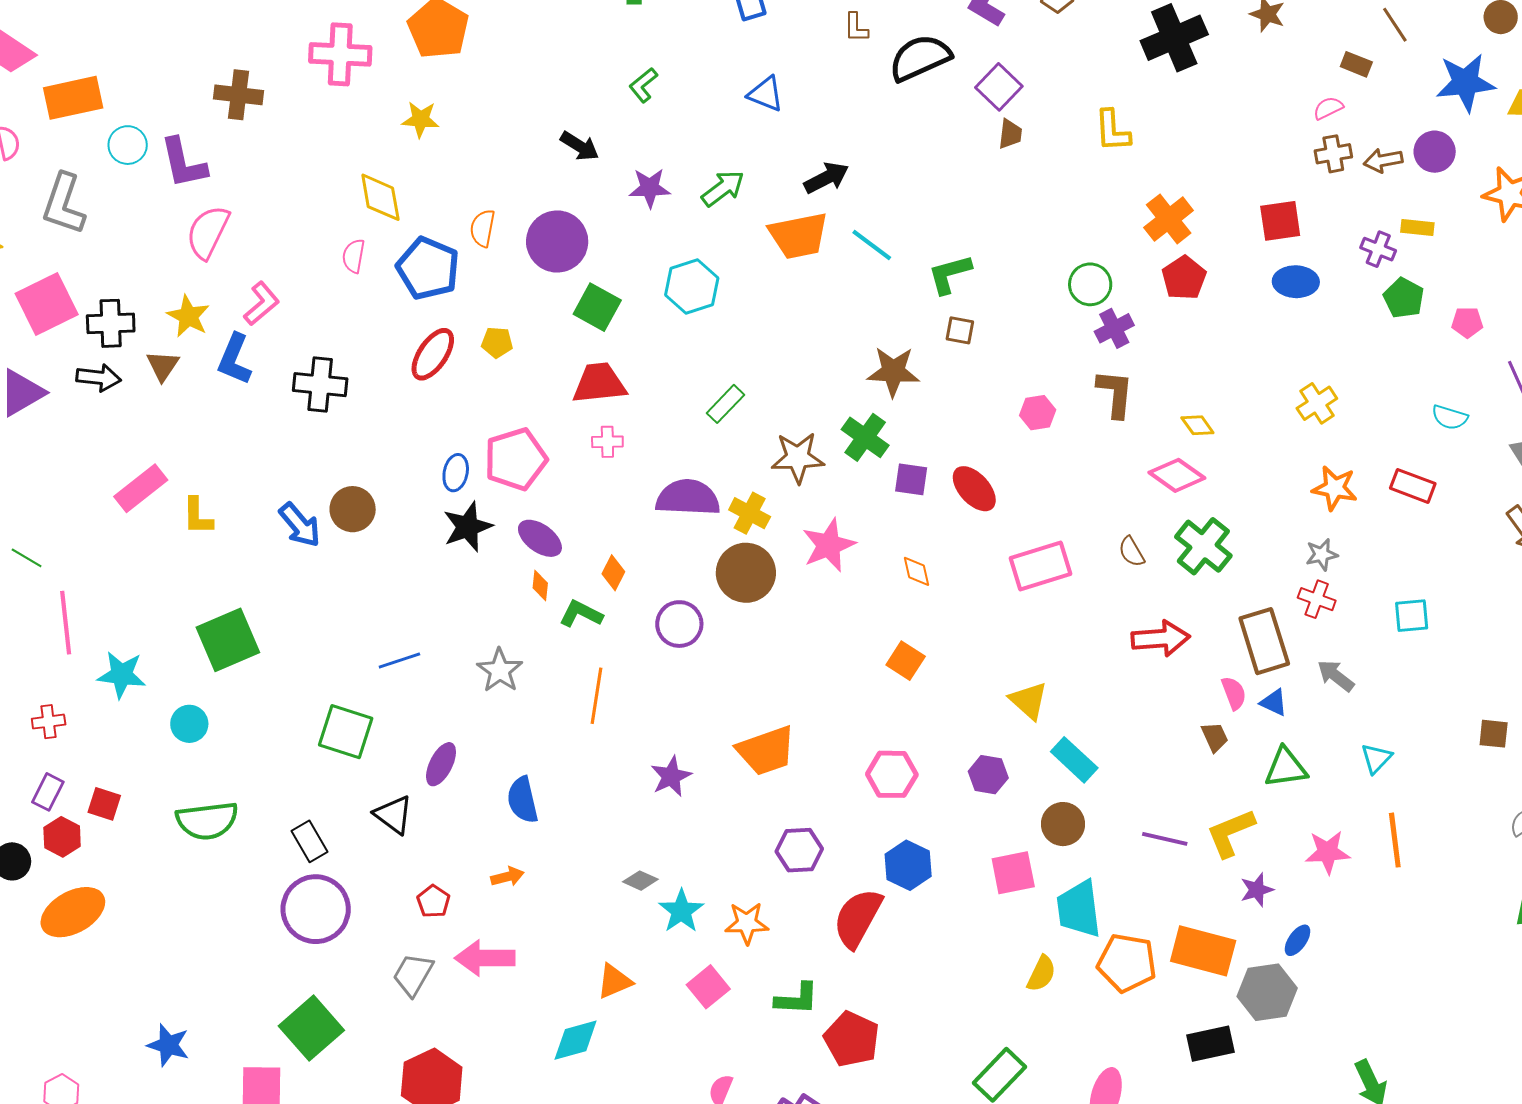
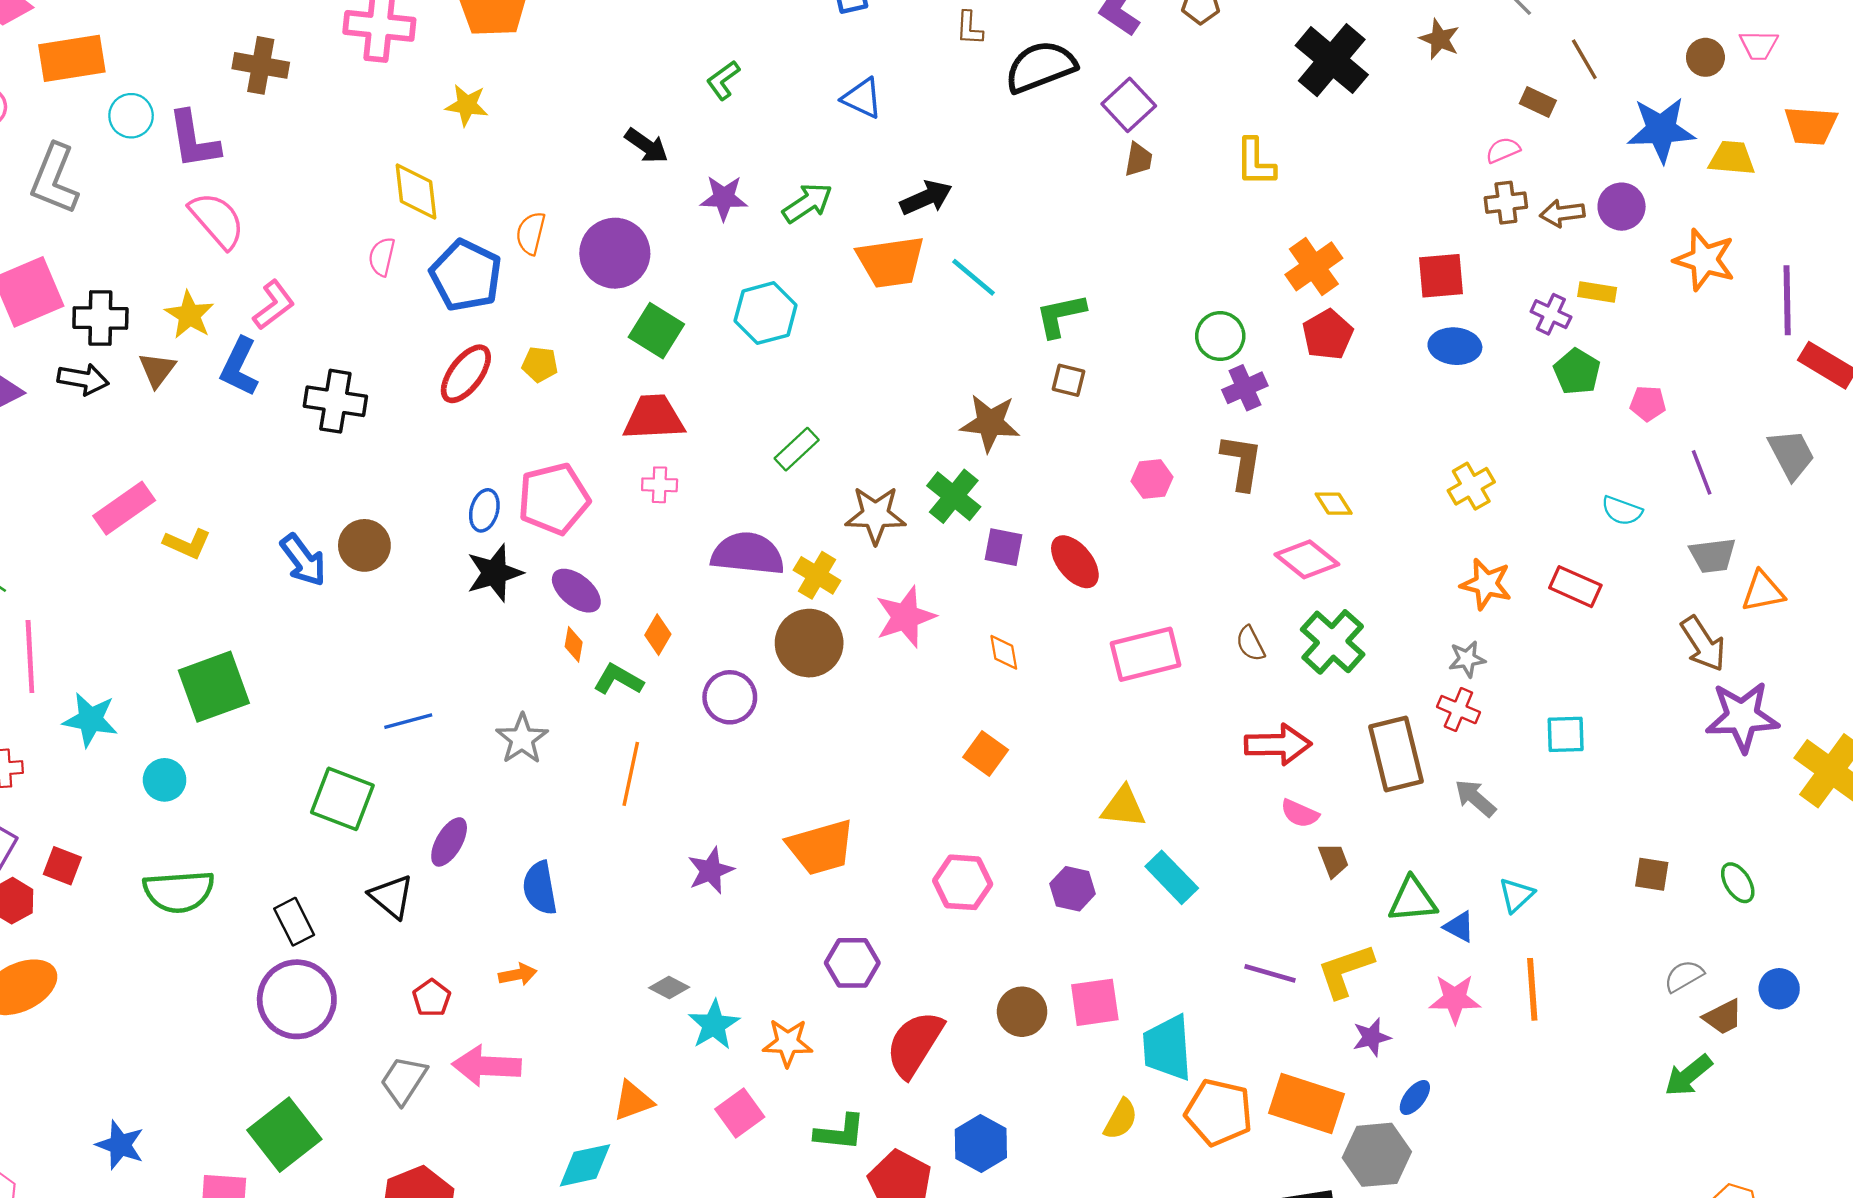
black cross: (1174, 38) -> (1332, 60), turned -30
pink semicircle: (208, 232) -> (217, 220), turned 110
yellow L-shape: (198, 516) -> (187, 544), turned -69
pink semicircle: (1234, 693) -> (1300, 813), moved, turned 132
yellow triangle: (1029, 701) -> (1123, 807), turned -39
blue triangle: (1274, 702) -> (1459, 927), moved
brown circle: (1063, 824) -> (1022, 1012), moved
blue hexagon: (908, 865) -> (981, 1143), moved

